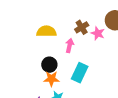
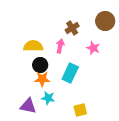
yellow semicircle: (46, 31) -> (33, 46), moved
pink star: (98, 33) -> (93, 48), moved

